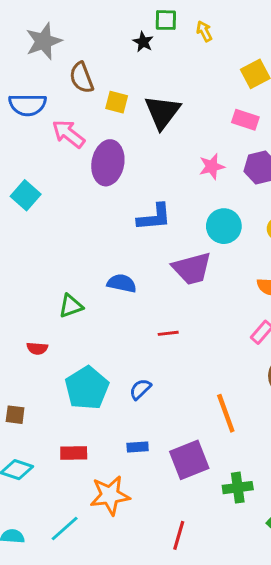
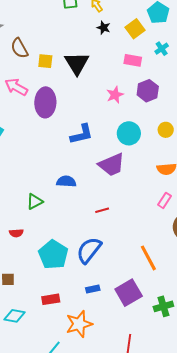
black star: (143, 42) -> (104, 28), moved
blue semicircle: (140, 389) -> (89, 250), size x1.8

